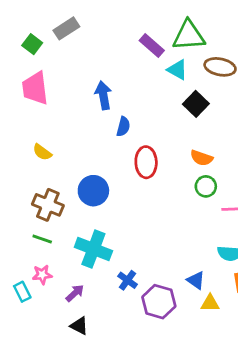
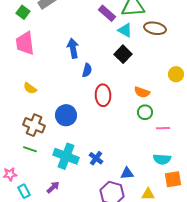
black square: (196, 104) -> (123, 54), moved
pink star: (42, 275) -> (10, 174), moved
blue cross: (128, 280) -> (96, 158), moved
blue triangle: (196, 280) -> (127, 173), moved, turned -40
cyan rectangle: (22, 292) -> (24, 191), moved

